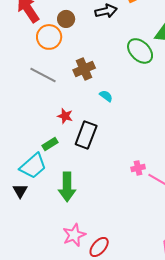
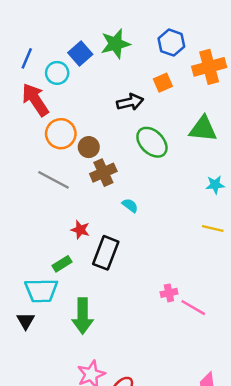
brown circle: (66, 19) -> (89, 147), moved
green ellipse: (140, 51) -> (152, 142), moved
cyan trapezoid: (33, 166) -> (41, 291), turned 40

